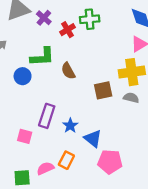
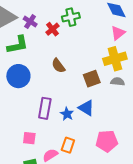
green L-shape: (42, 57) -> (18, 45), moved
blue circle: (23, 76) -> (18, 76), size x1.5
pink square: (25, 136) -> (29, 138), moved
blue triangle: (93, 139) -> (86, 108), moved

